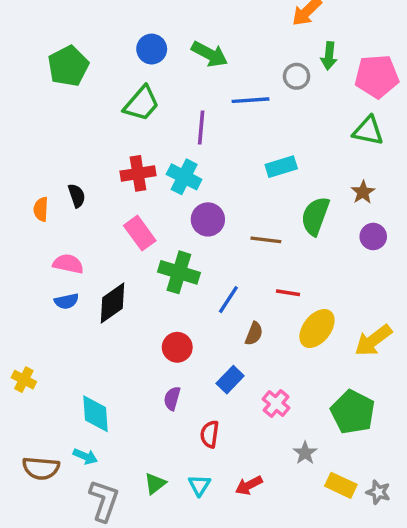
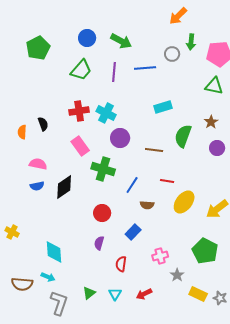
purple line: (201, 127) -> (114, 72), moved
brown semicircle: (254, 334) -> (147, 205), turned 72
pink cross: (276, 404) -> (160, 256), moved, turned 35

